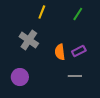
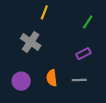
green line: (78, 14) -> (88, 22), moved
orange semicircle: (60, 52) -> (52, 78), moved

